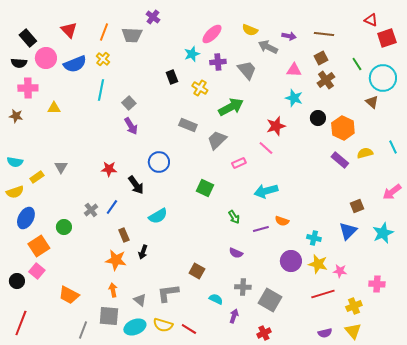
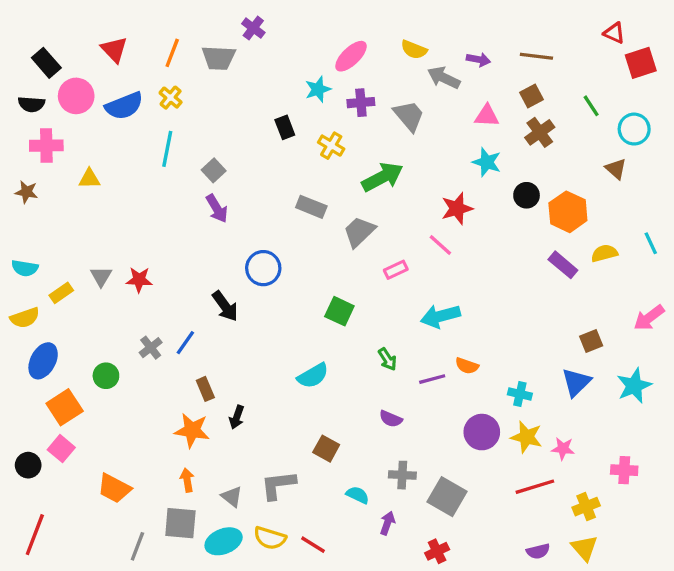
cyan circle: (383, 78) -> (634, 129), size x0.7
red star: (109, 169) -> (139, 280), moved
cyan semicircle: (158, 216) -> (313, 376), moved

